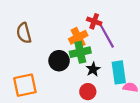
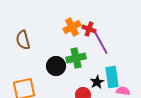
orange cross: (78, 37) -> (72, 27), moved
black star: (93, 69) -> (97, 82), moved

